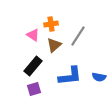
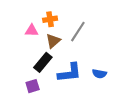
pink triangle: (33, 35) -> (32, 31), turned -32
black rectangle: (33, 66) -> (43, 62), moved

